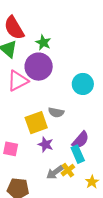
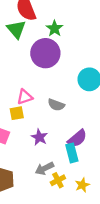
pink triangle: (18, 81) -> (25, 97), moved, size x0.7
yellow square: (36, 123) -> (17, 113), moved, size x0.6
yellow cross: (68, 170) -> (58, 180), moved

